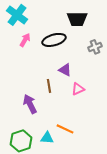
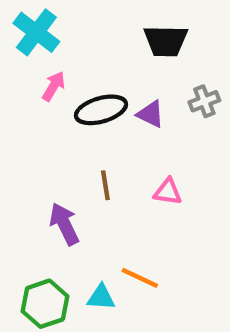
black ellipse: (54, 40) -> (101, 110), moved
purple triangle: (65, 70) -> (151, 114), moved
pink triangle: (78, 89) -> (168, 192), turned 32

